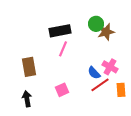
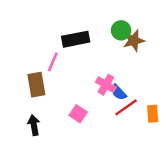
pink line: (63, 49) -> (53, 62), moved
pink cross: (110, 67) -> (106, 85), moved
pink square: (62, 90) -> (78, 114), turned -32

